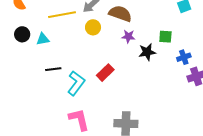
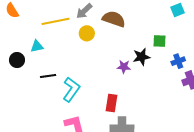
black circle: (22, 34) -> (17, 60), moved
purple star: (128, 36) -> (124, 67), moved
red rectangle: (105, 73) -> (111, 103), moved, turned -36

